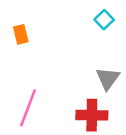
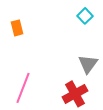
red cross: (92, 115) -> (75, 94), turned -30

